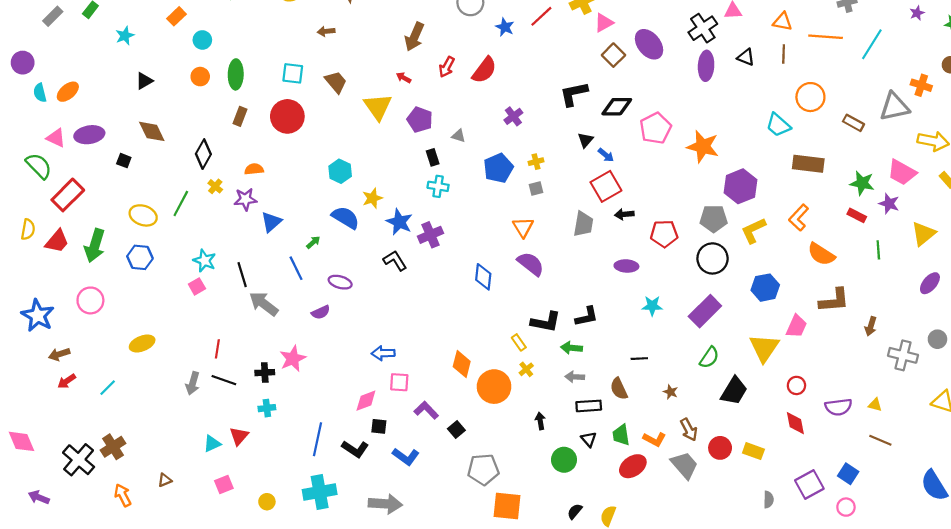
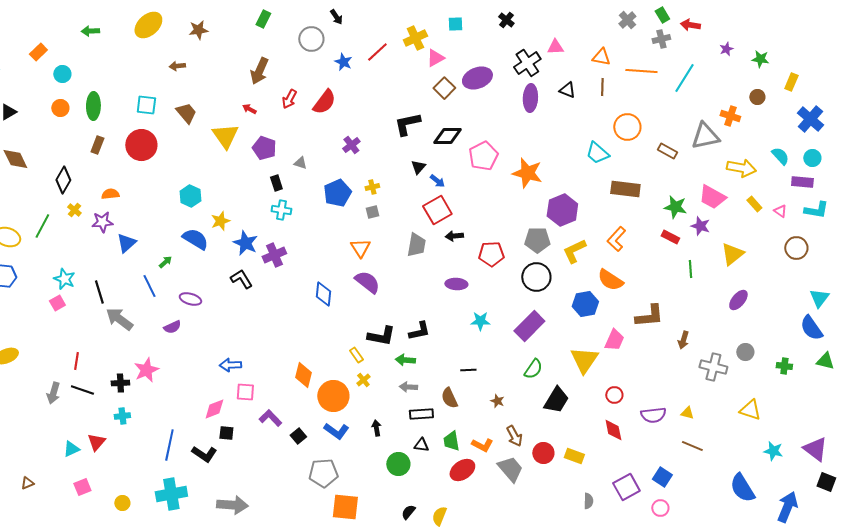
purple ellipse: (649, 44) -> (477, 78), turned -72
orange semicircle: (821, 254) -> (610, 280), moved
black triangle: (589, 439) -> (421, 445), turned -42
blue L-shape: (406, 457) -> (336, 431), moved

